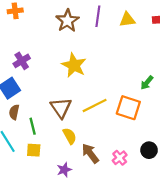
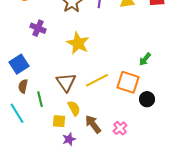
purple cross: (22, 61) -> (38, 28), moved, turned -35
yellow square: (34, 150) -> (59, 121), moved
black circle: (149, 150) -> (147, 99), moved

